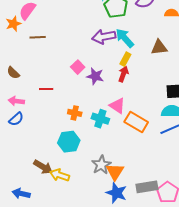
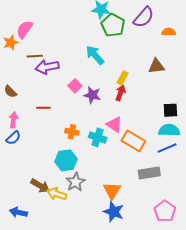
purple arrow: (104, 37) -> (47, 67), moved
cyan arrow: (125, 38) -> (95, 55), moved
pink arrow: (16, 101) -> (14, 120), turned 91
gray star: (101, 165) -> (76, 182), moved
gray rectangle: (147, 187) -> (149, 173), moved

